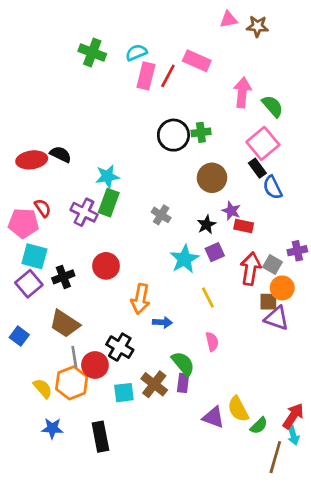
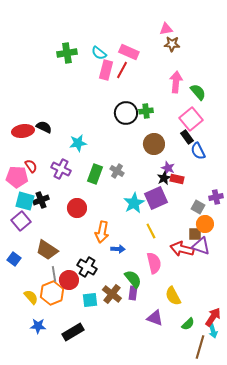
brown star: (257, 26) -> (172, 44), moved
green cross: (92, 53) -> (67, 53), turned -30
cyan semicircle: (136, 53) -> (99, 53), turned -119
pink rectangle: (197, 61) -> (129, 52), moved
green rectangle: (109, 203) -> (95, 174), moved
black star: (206, 225) -> (164, 178), moved
purple square: (215, 252) -> (156, 198), size x1.6
red arrow: (251, 269) -> (182, 249), moved, turned -85
black cross: (63, 277) -> (41, 200), moved
pink semicircle: (212, 342) -> (154, 263), size x1.5
yellow semicircle: (238, 409) -> (173, 296), moved
black rectangle: (100, 437) -> (73, 332), turned 70

